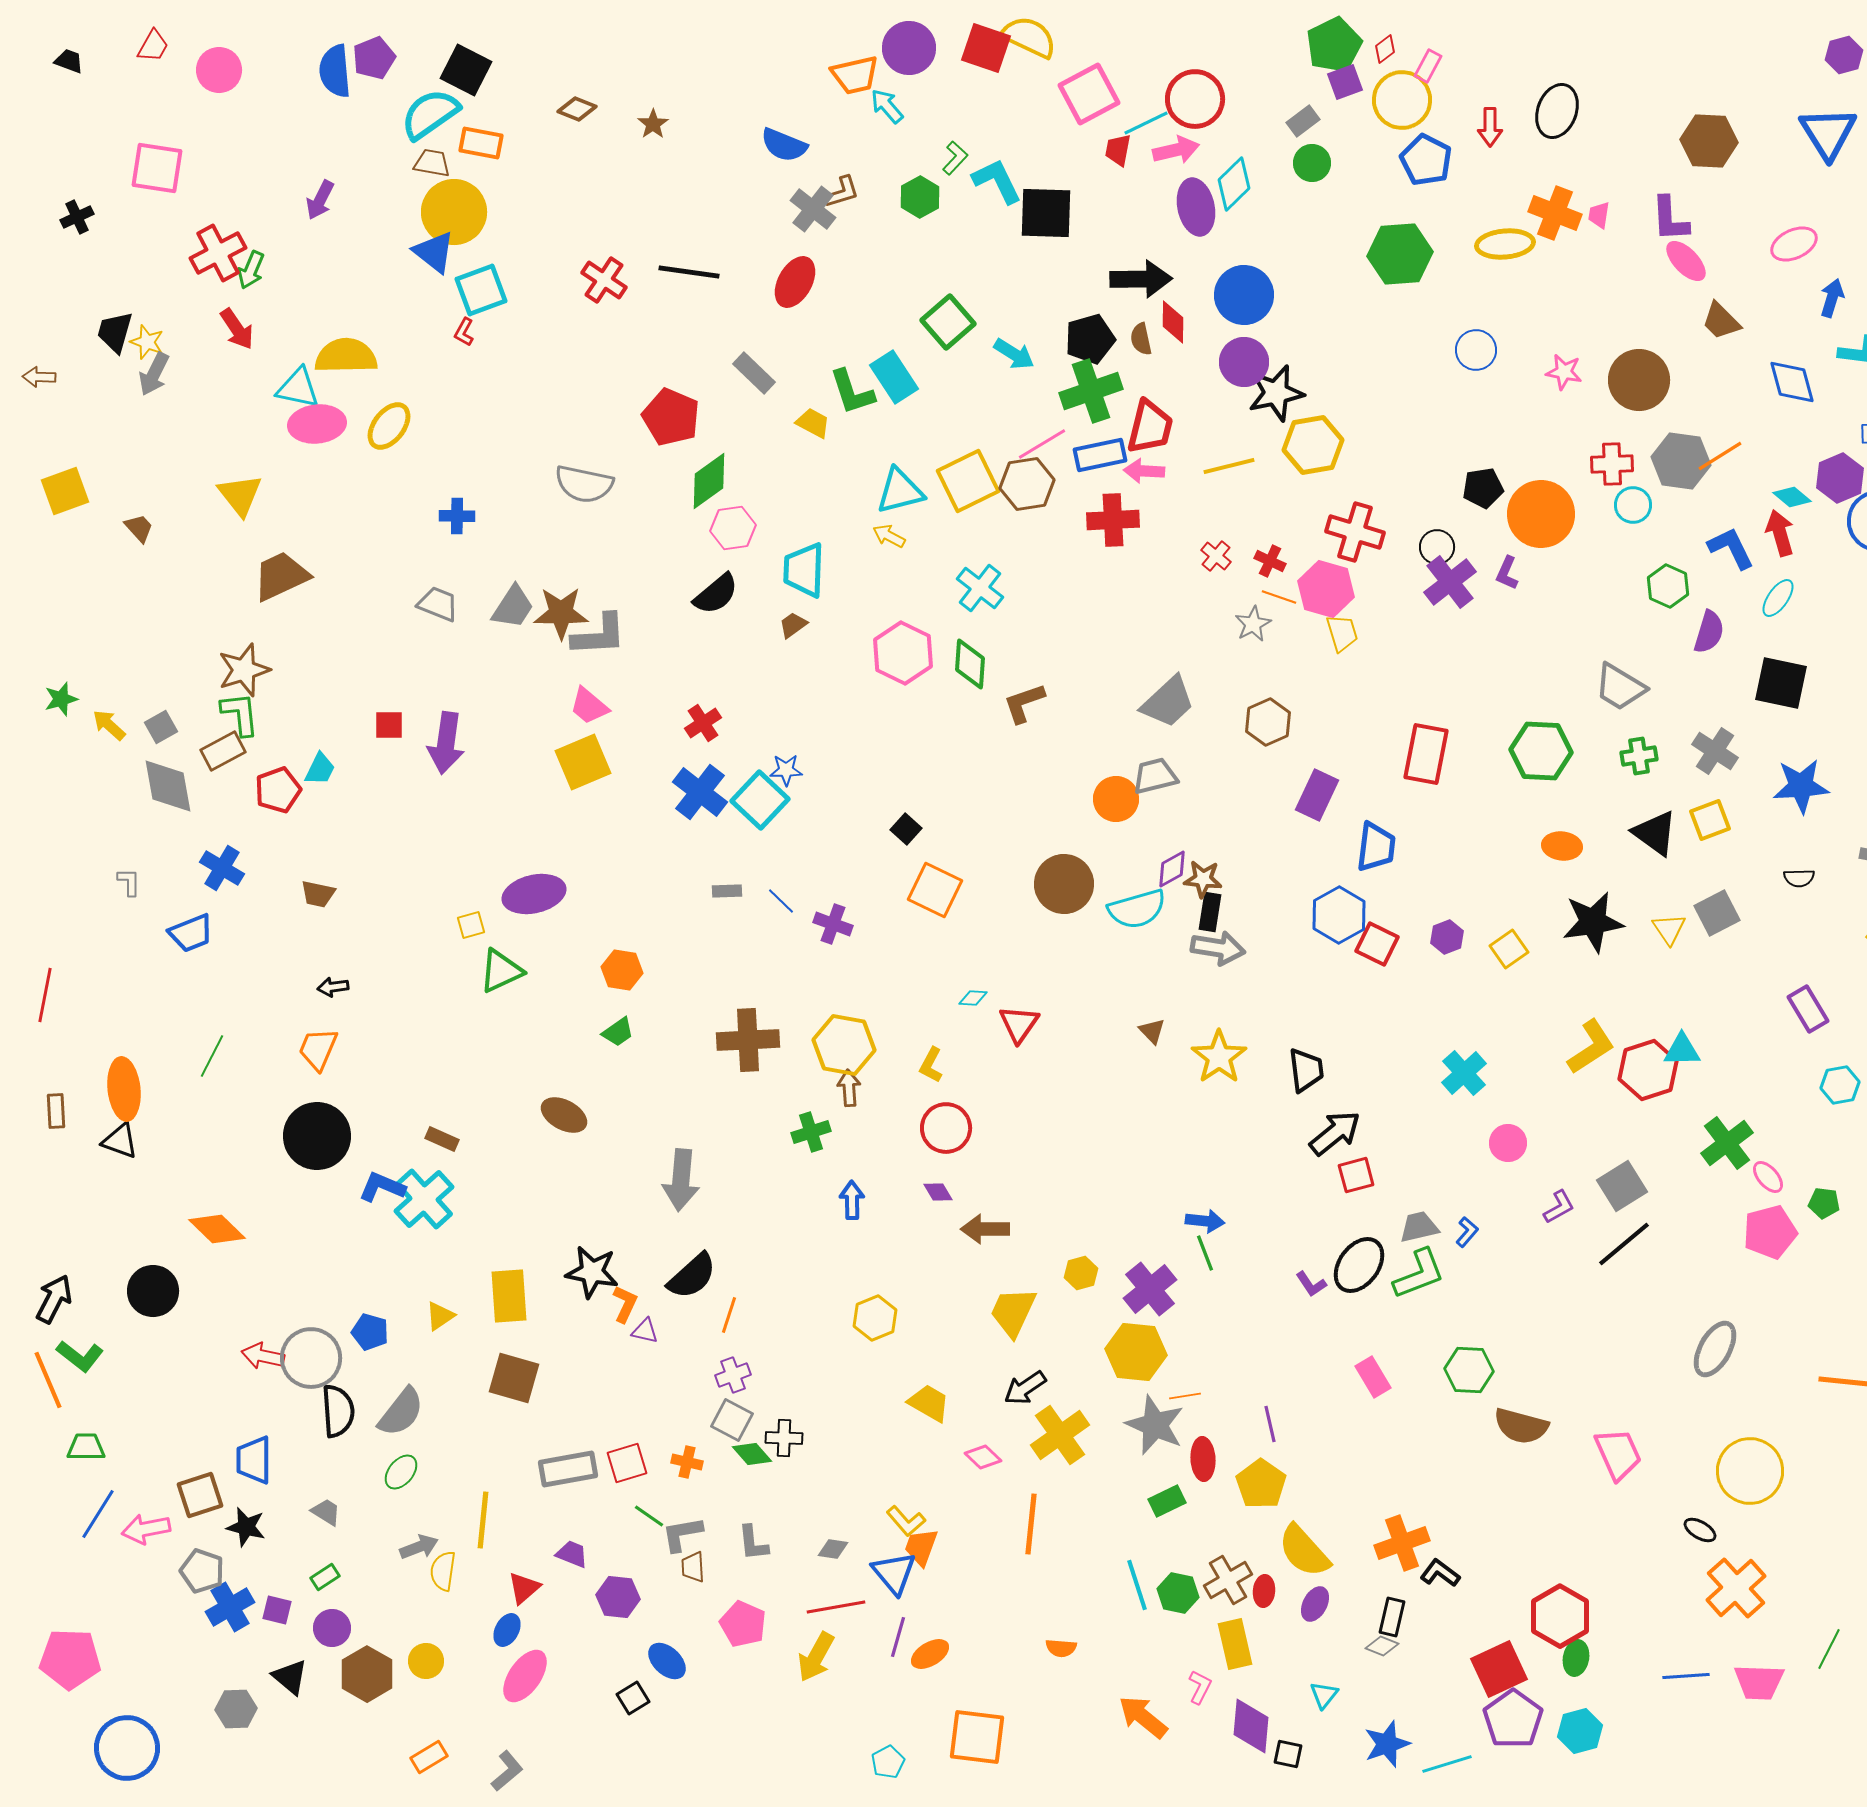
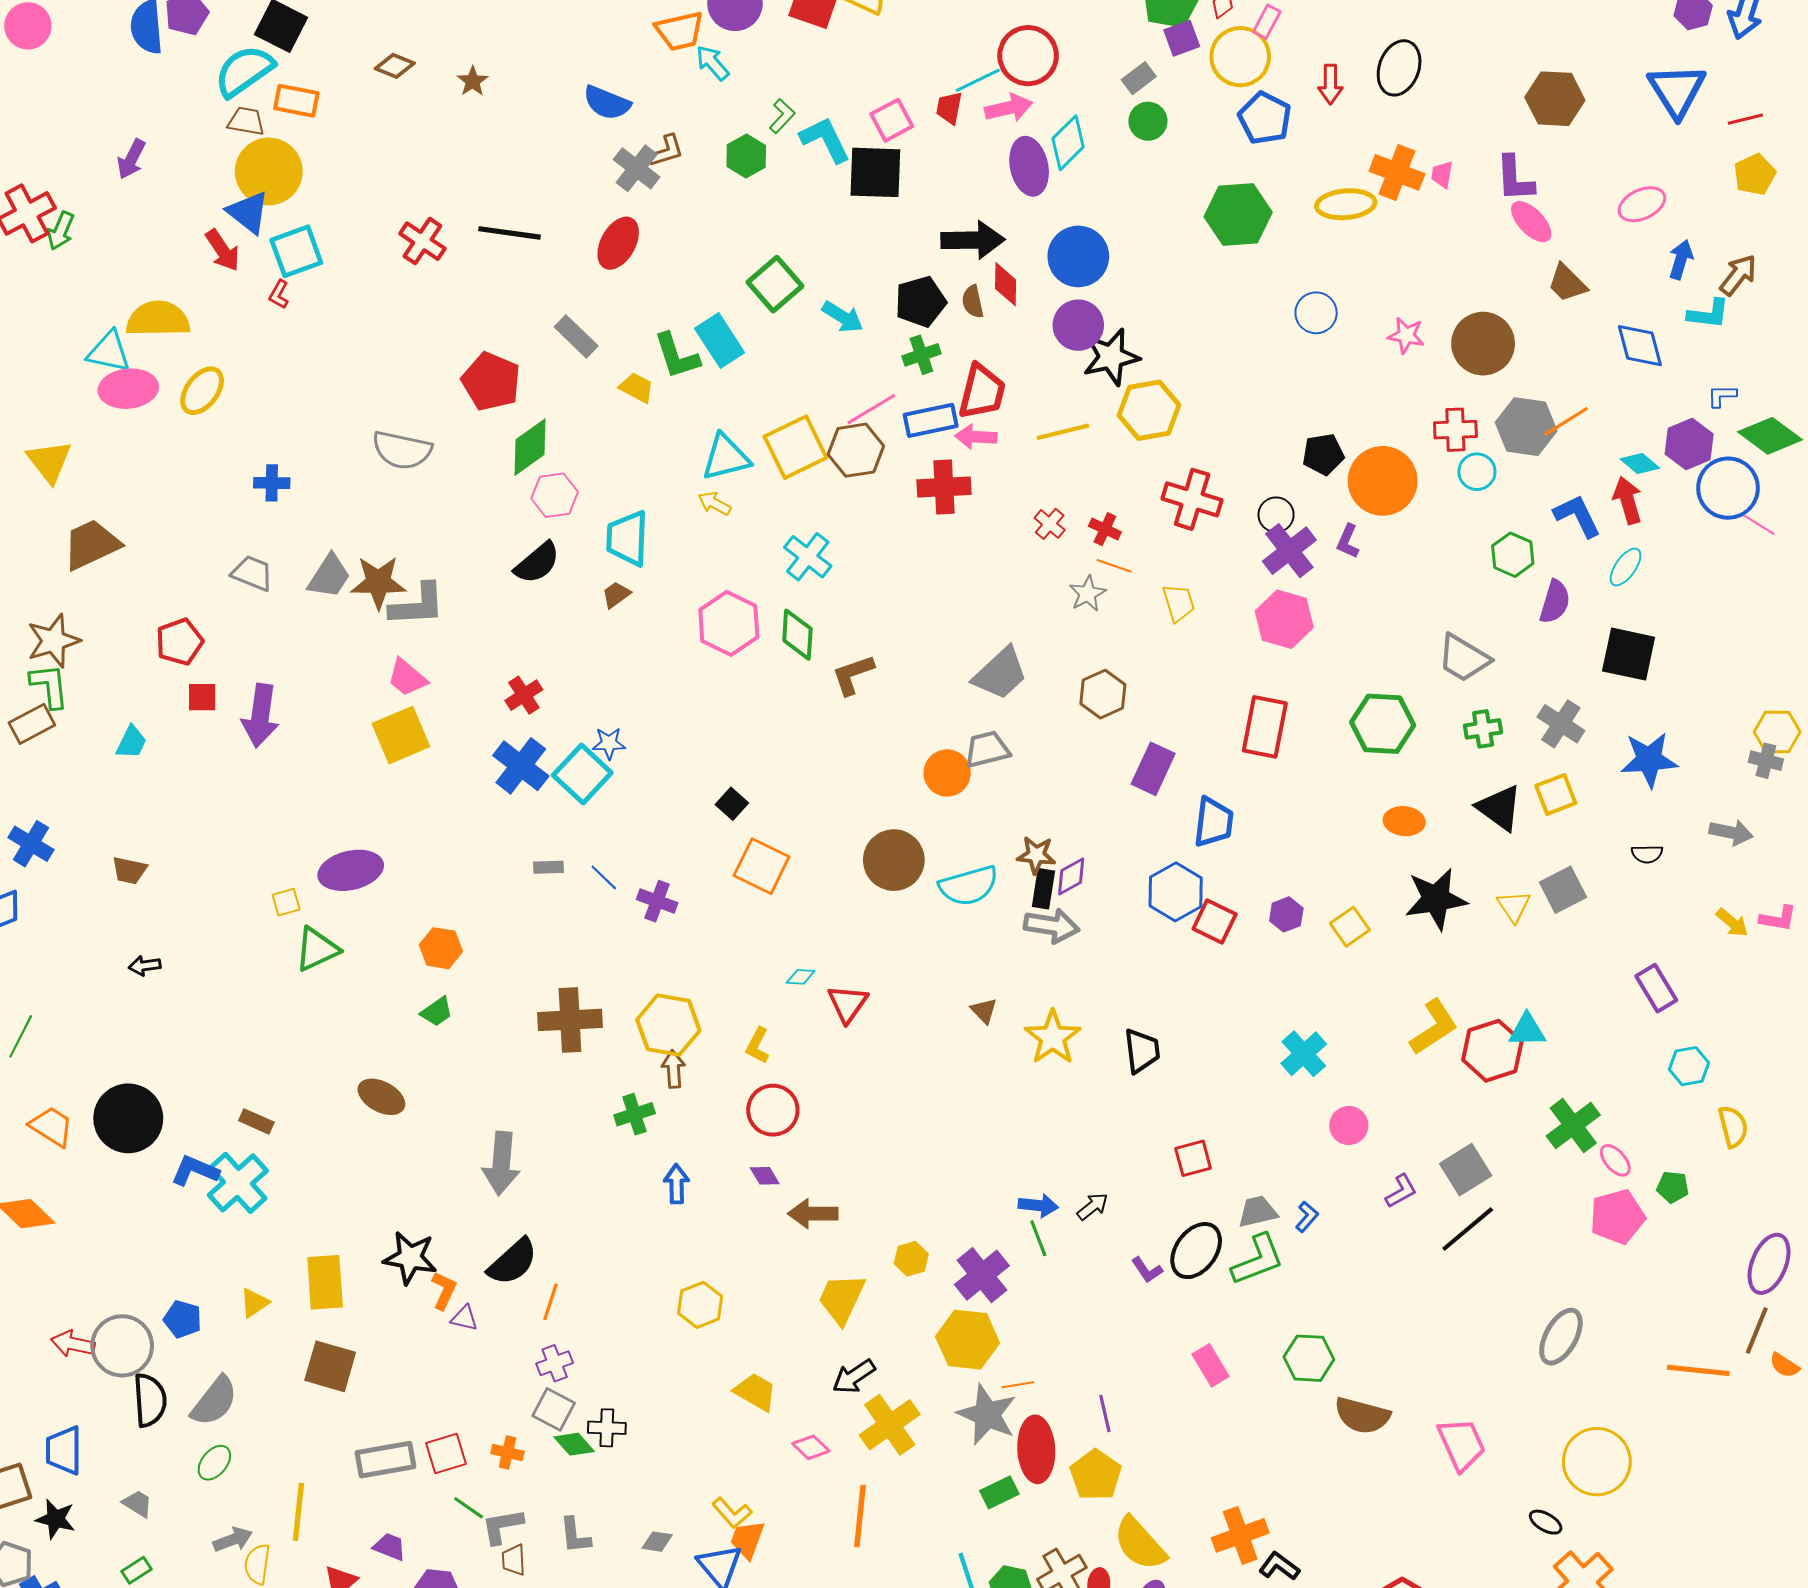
pink square: (1089, 94) -> (892, 120), moved, size x0.7
red arrow: (237, 329) -> (223, 250), moved
green cross: (1091, 391) -> (921, 355), size x0.6
pink hexagon: (1326, 589) -> (1284, 619), moved
red pentagon: (278, 790) -> (180, 642), moved
purple diamond: (1172, 869) -> (1071, 876), moved
orange trapezoid: (318, 1049) -> (51, 1127), moved, turned 99
black arrow: (1335, 1133) -> (1093, 1206), moved, size x0.6
red ellipse: (1203, 1459) -> (1036, 1449), size x1.5

